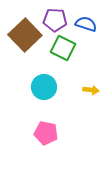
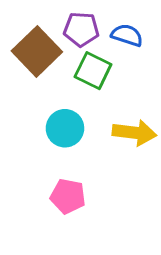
yellow arrow: (91, 90) -> (134, 133), size x1.8

